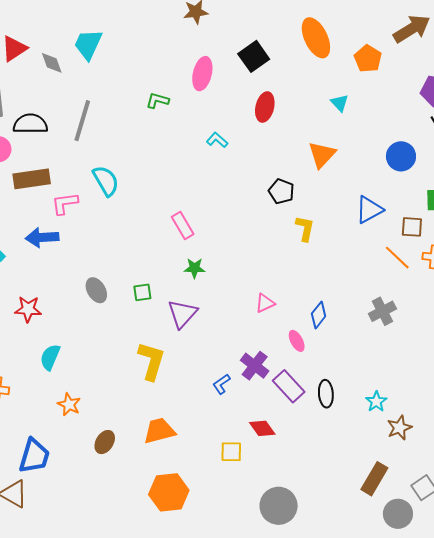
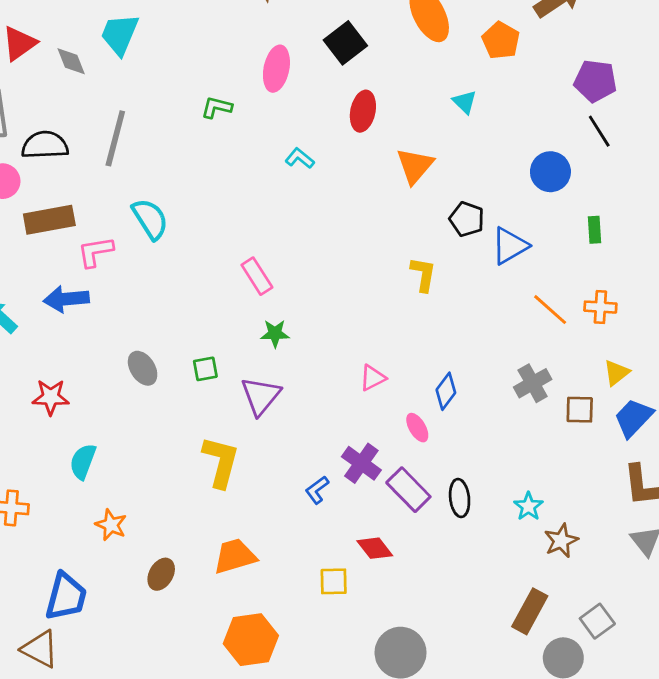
orange triangle: (322, 155) -> (415, 166), moved
black pentagon: (281, 191) -> (467, 219), moved
brown square: (412, 227) -> (580, 410), moved

